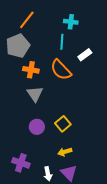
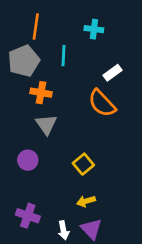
orange line: (27, 20) -> (36, 26), turned -30
cyan line: (62, 42) -> (64, 56), moved
orange semicircle: (61, 70) -> (102, 103), moved
purple circle: (37, 127) -> (28, 160), moved

